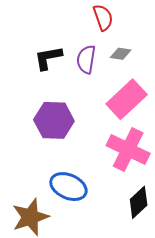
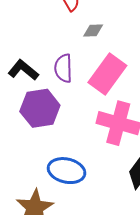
black L-shape: (48, 58) -> (23, 70), moved, turned 60
purple semicircle: (86, 59) -> (63, 68), moved

